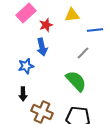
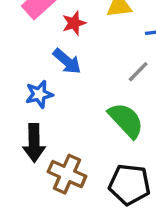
blue arrow: (42, 47) -> (67, 61), turned -36
black arrow: (23, 94) -> (34, 143), size x1.5

